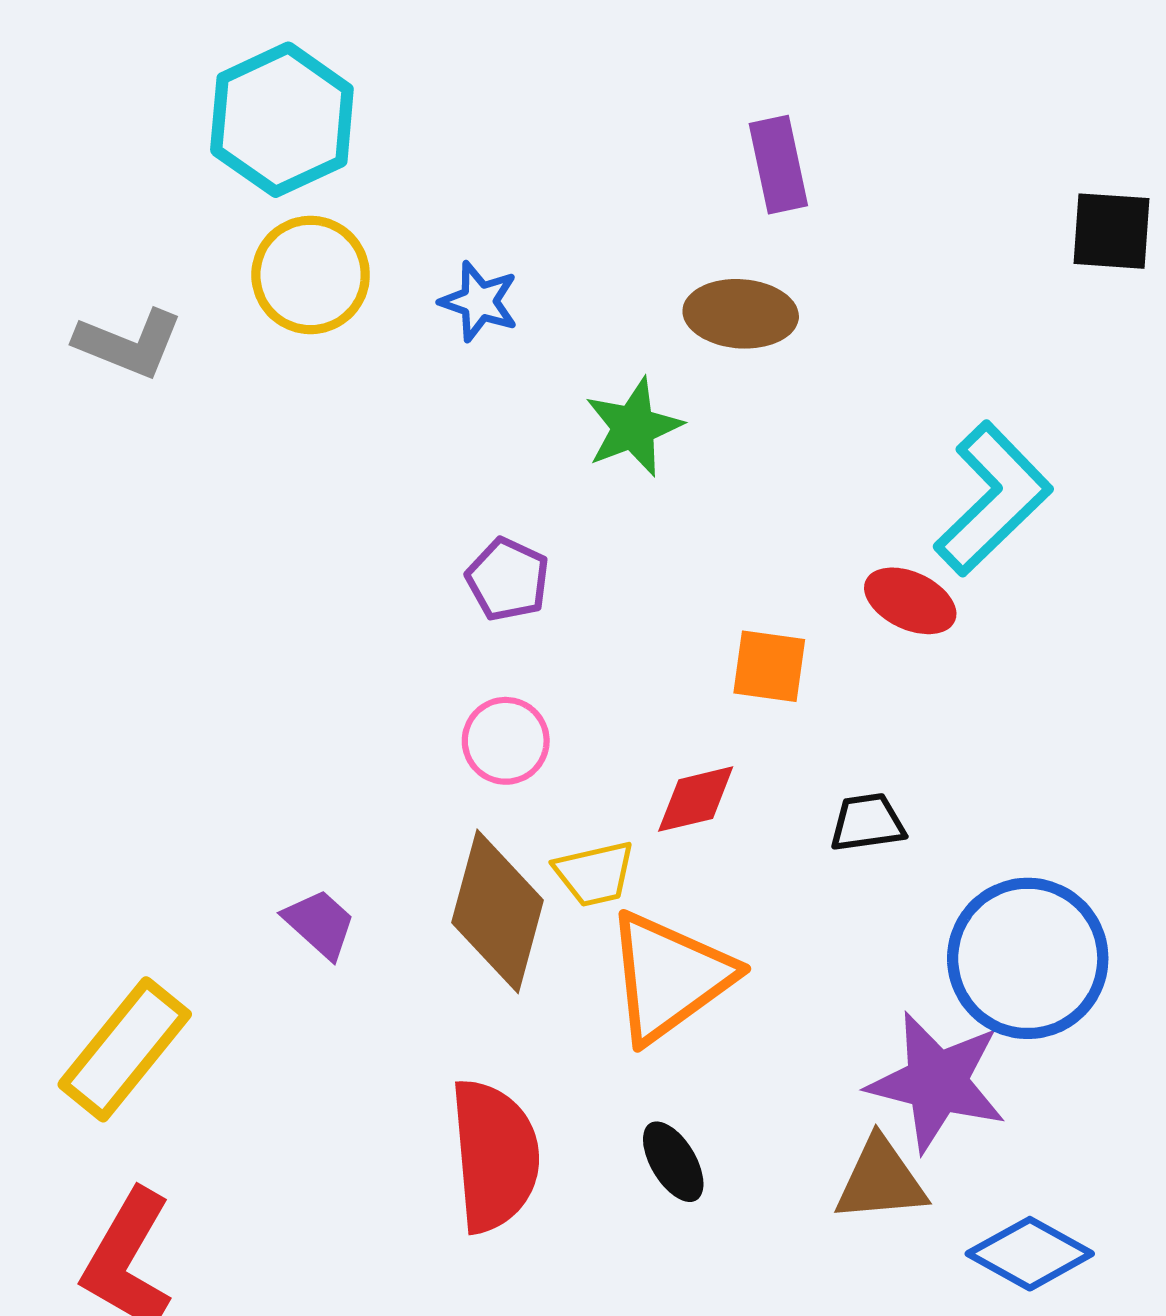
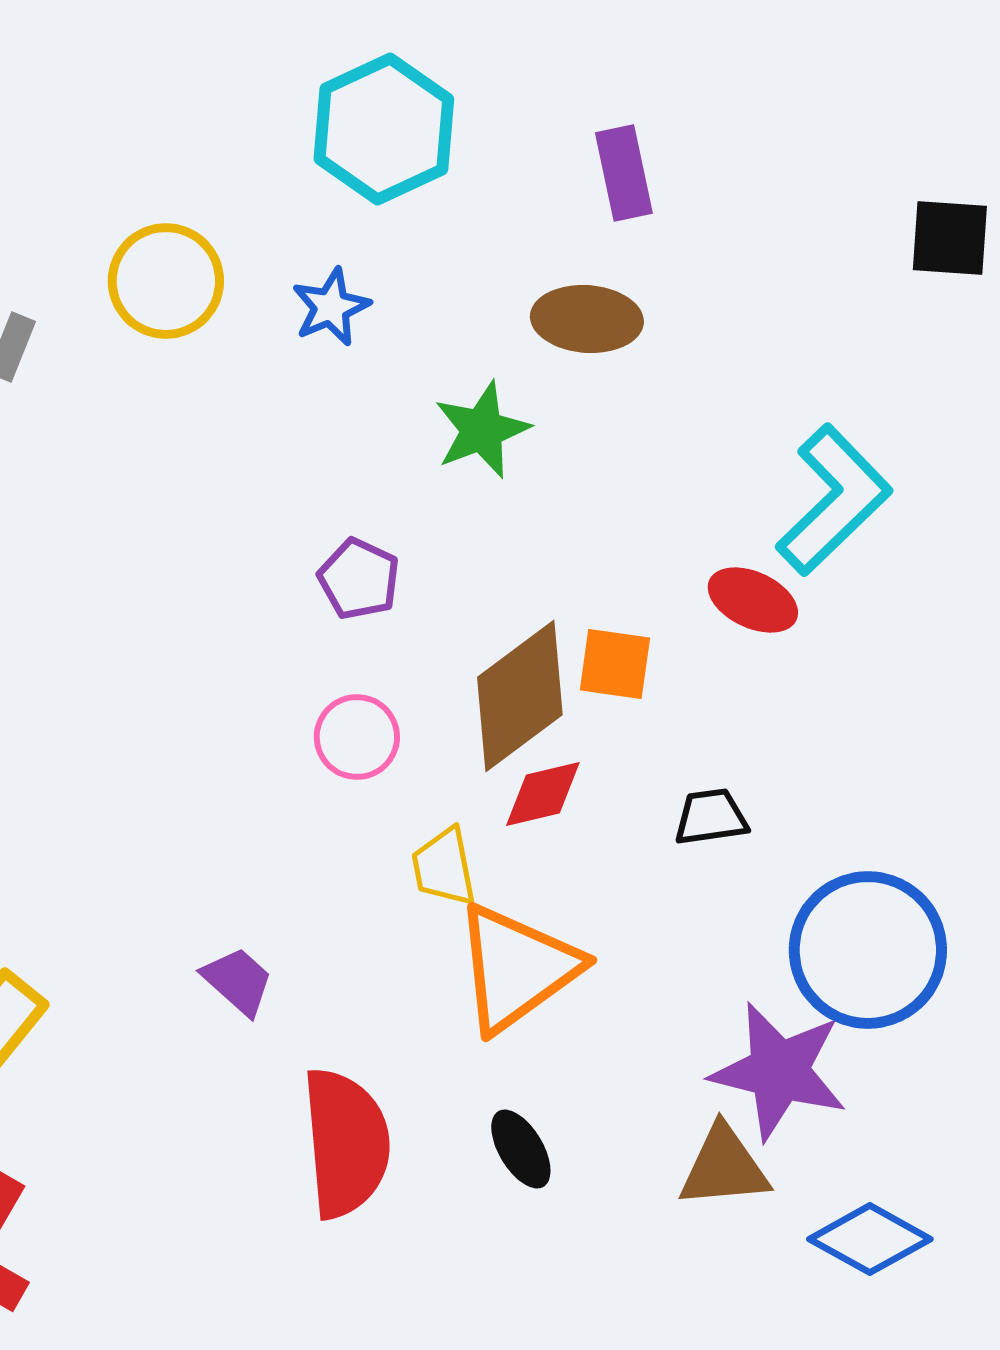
cyan hexagon: (282, 120) -> (384, 129), moved
blue star: (479, 302) -> (331, 307), turned 30
yellow trapezoid: (595, 874) -> (444, 867), turned 92
brown diamond: (498, 911) -> (520, 696), moved, turned 38
purple trapezoid: (320, 924) -> (238, 981), moved

